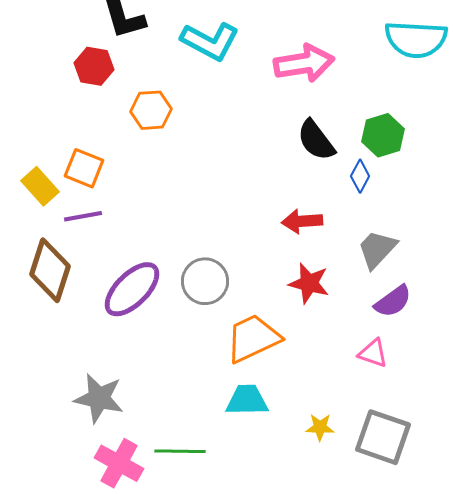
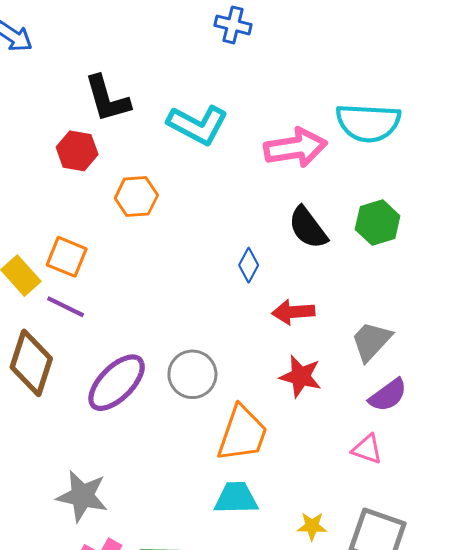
cyan semicircle: (416, 39) -> (368, 123), moved
blue diamond: (360, 176) -> (249, 265), moved
purple line: (83, 216) -> (66, 307), turned 36
orange trapezoid: (253, 338) -> (242, 434), turned 134

